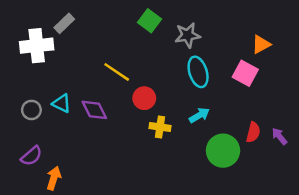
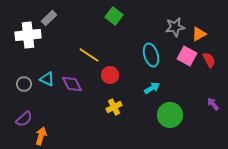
gray star: (188, 35) -> (175, 27), moved
yellow cross: (160, 127) -> (114, 107), moved, turned -35
red semicircle: (253, 132) -> (209, 60), moved, turned -42

